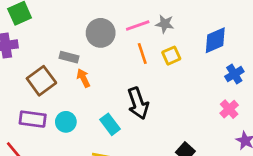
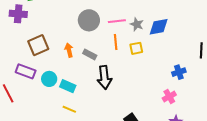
blue diamond: (215, 40) -> (159, 27), moved
gray rectangle: (69, 57) -> (90, 54), moved
cyan rectangle: (110, 124) -> (68, 86), moved, turned -42

